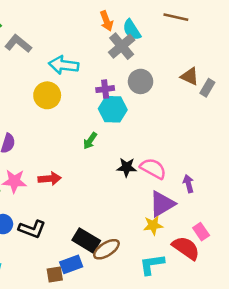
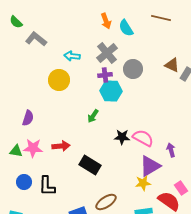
gray cross: (122, 46) -> (107, 53), moved
cyan arrow: (64, 65) -> (72, 56), size x0.7
black L-shape: (32, 229) -> (47, 186), turned 70
black rectangle: (86, 240) -> (90, 165), moved

